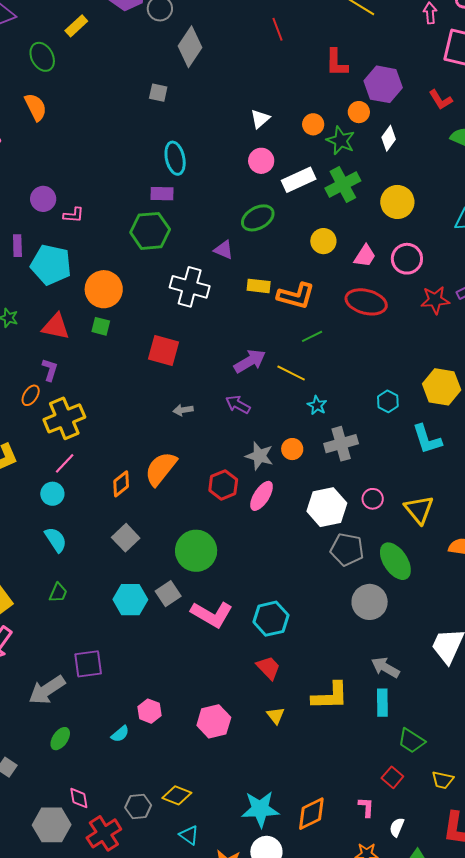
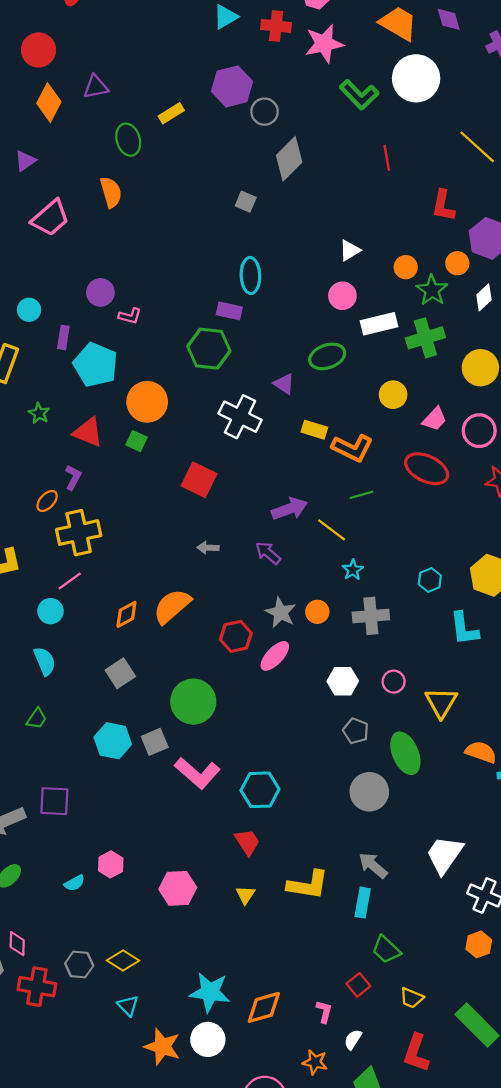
white hexagon: (327, 507) -> (343, 681), size x0.7
gray pentagon: (347, 550) -> (356, 731), size x0.7
red cross: (104, 833) -> (37, 987), turned 32

